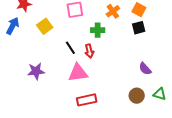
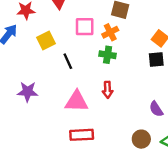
orange cross: (113, 11) -> (110, 32), moved
black line: (70, 48) -> (68, 61), moved
red arrow: (89, 51) -> (108, 90), moved

